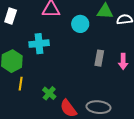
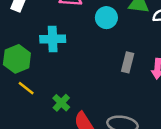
yellow line: (21, 84) -> (26, 88), turned -64

